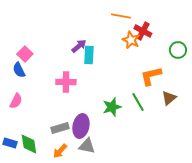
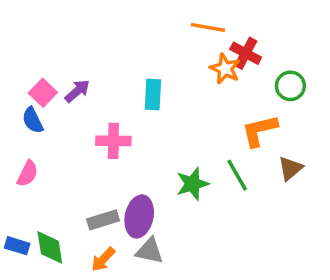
purple arrow: (79, 46) -> (77, 91), moved
green circle: (178, 50) -> (290, 86), moved

